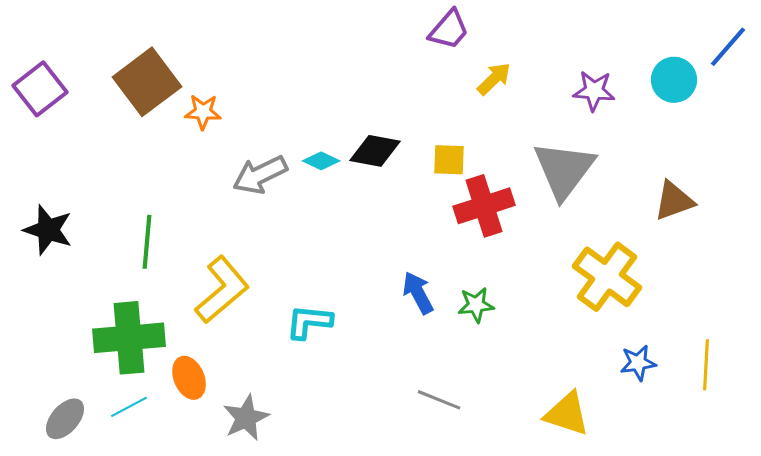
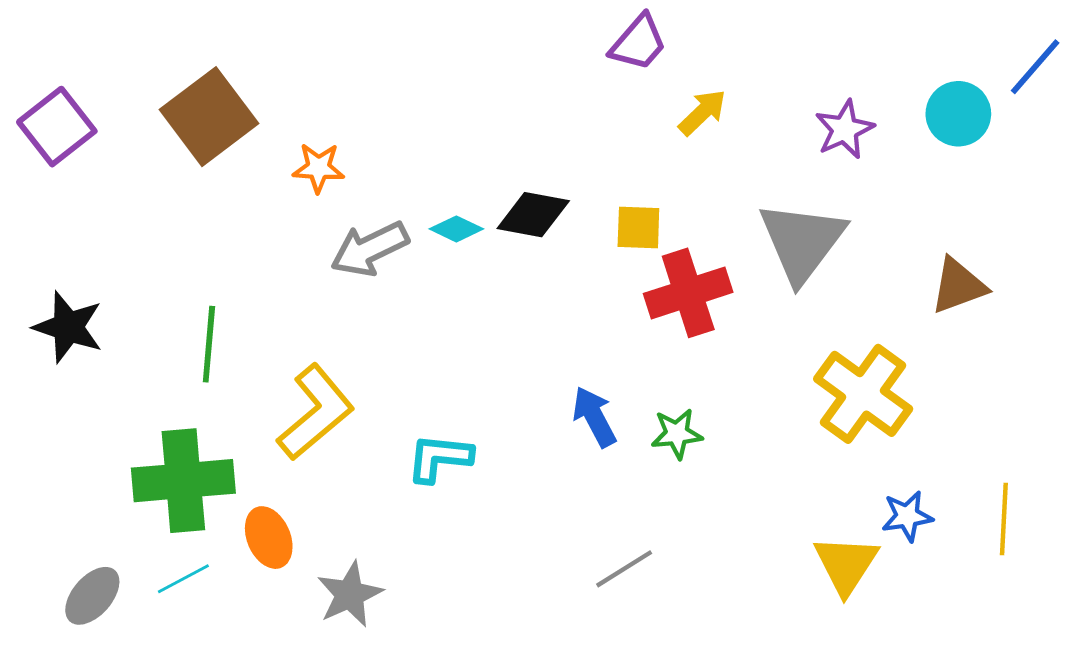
purple star: (594, 91) -> (845, 129), turned -30
orange star: (203, 112) -> (318, 168), moved
gray line: (439, 400) -> (624, 569), turned -54
yellow triangle: (567, 414) -> (846, 565), moved, turned 45

